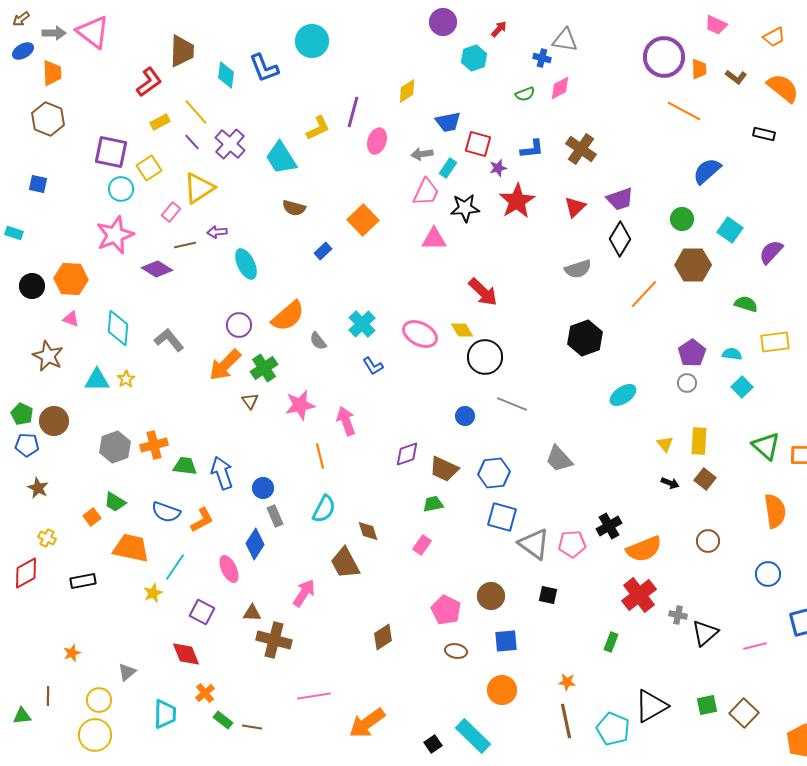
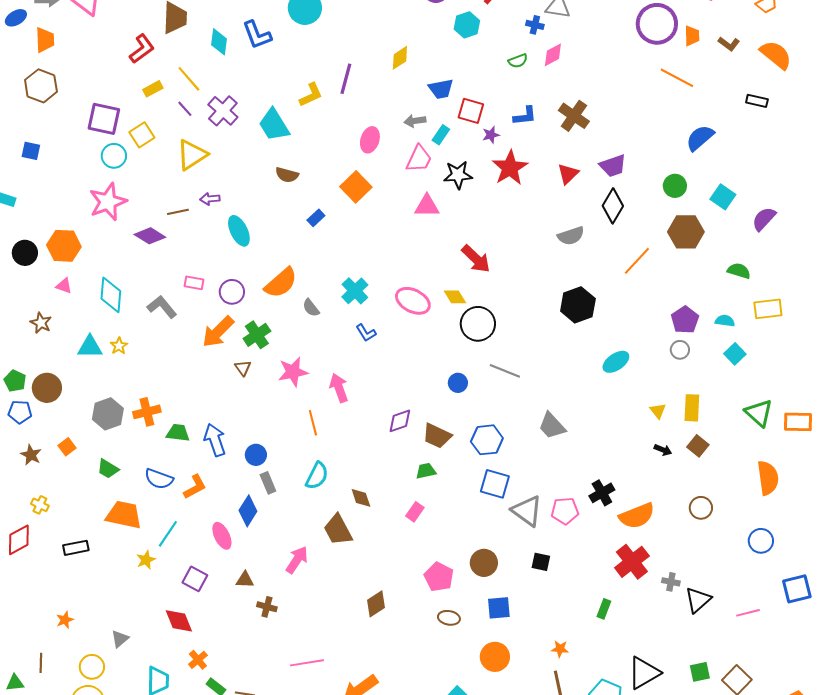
pink ellipse: (377, 141) -> (370, 140), moved
pink rectangle: (171, 212) -> (194, 283), moved, turned 60
brown star: (48, 356) -> (41, 323), size x0.7
orange square: (92, 517) -> (67, 447), moved
brown cross: (274, 640) -> (267, 607), size x0.6

